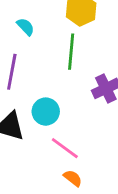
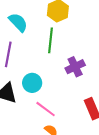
cyan semicircle: (26, 27) -> (18, 22), size x1.5

